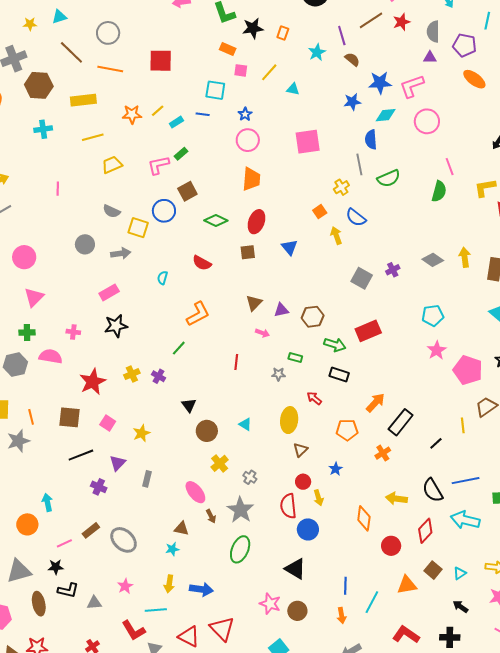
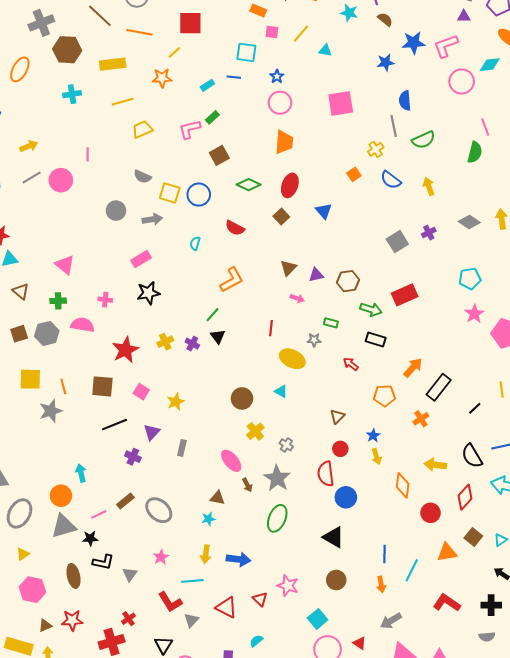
cyan star: (317, 52) -> (349, 13), turned -30
yellow line: (158, 111) -> (174, 52), moved
cyan diamond: (386, 115) -> (490, 65), moved
blue circle: (164, 211) -> (199, 195), moved
yellow arrow: (336, 235) -> (429, 186), moved
brown square: (248, 252) -> (281, 217), turned -35
pink circle: (24, 257) -> (61, 180), moved
gray square: (362, 278) -> (397, 242), turned 30
pink triangle: (34, 297) -> (65, 265), turned -35
black triangle: (189, 405) -> (218, 336), moved
yellow ellipse: (289, 420) -> (292, 359), moved, turned -70
yellow arrow: (318, 498) -> (376, 457), moved
gray triangle: (19, 571) -> (64, 526), moved
gray triangle: (94, 603) -> (130, 574), turned -49
pink star: (270, 604) -> (288, 586), moved
red triangle: (222, 629) -> (260, 599), size x0.6

